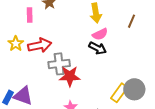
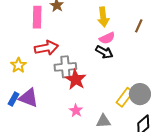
pink rectangle: (30, 15) -> (37, 17), size x1.5
yellow star: (16, 44) -> (18, 65), moved
red star: (70, 76) -> (76, 79), turned 30

